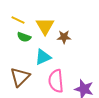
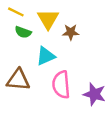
brown triangle: (20, 77) -> (18, 80), turned 50

